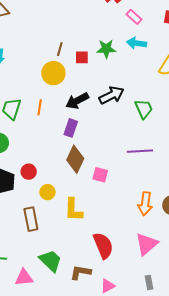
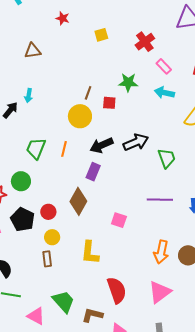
green star: (106, 49) -> (128, 82), moved
brown diamond: (75, 159) -> (78, 201), moved
yellow circle: (47, 192) -> (52, 237), moved
brown rectangle: (31, 219) -> (47, 259), size x0.7
pink triangle: (24, 278) -> (36, 316), turned 30

